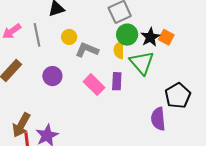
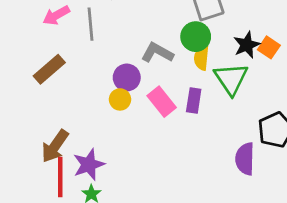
green circle: (127, 35) -> (196, 37), moved
yellow circle: (69, 37) -> (120, 99), moved
purple circle: (52, 76) -> (127, 78), moved

